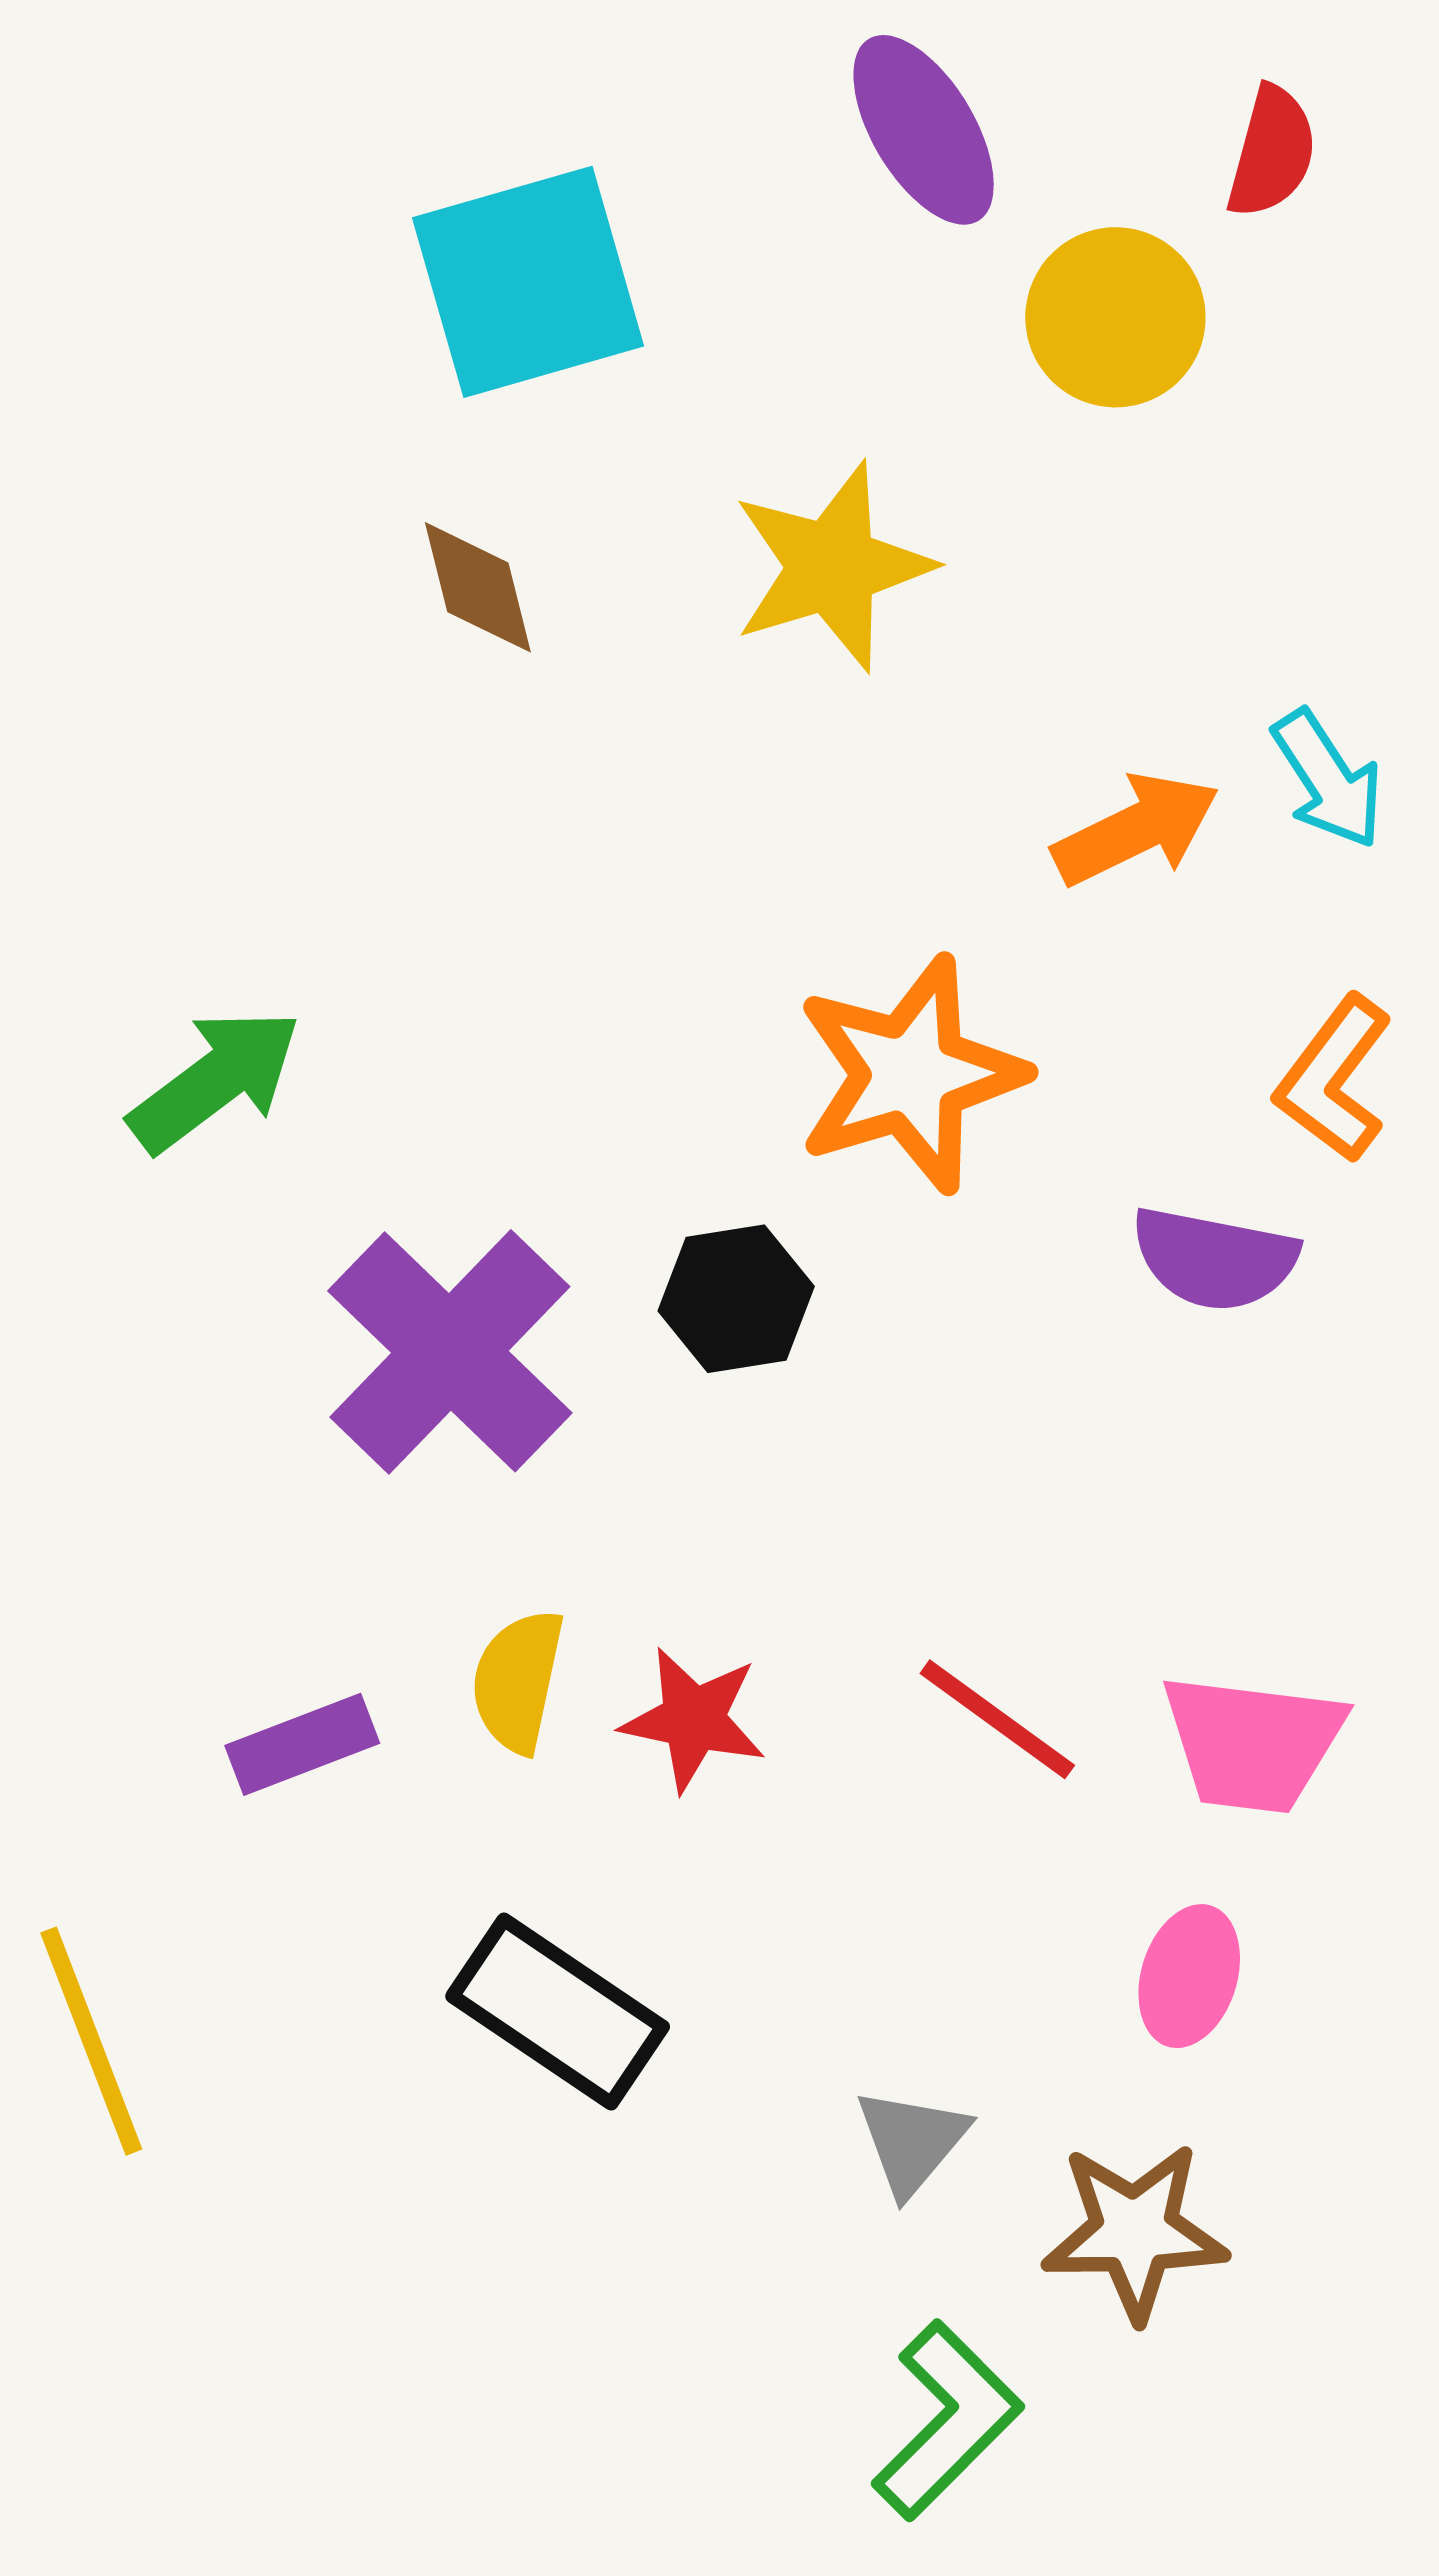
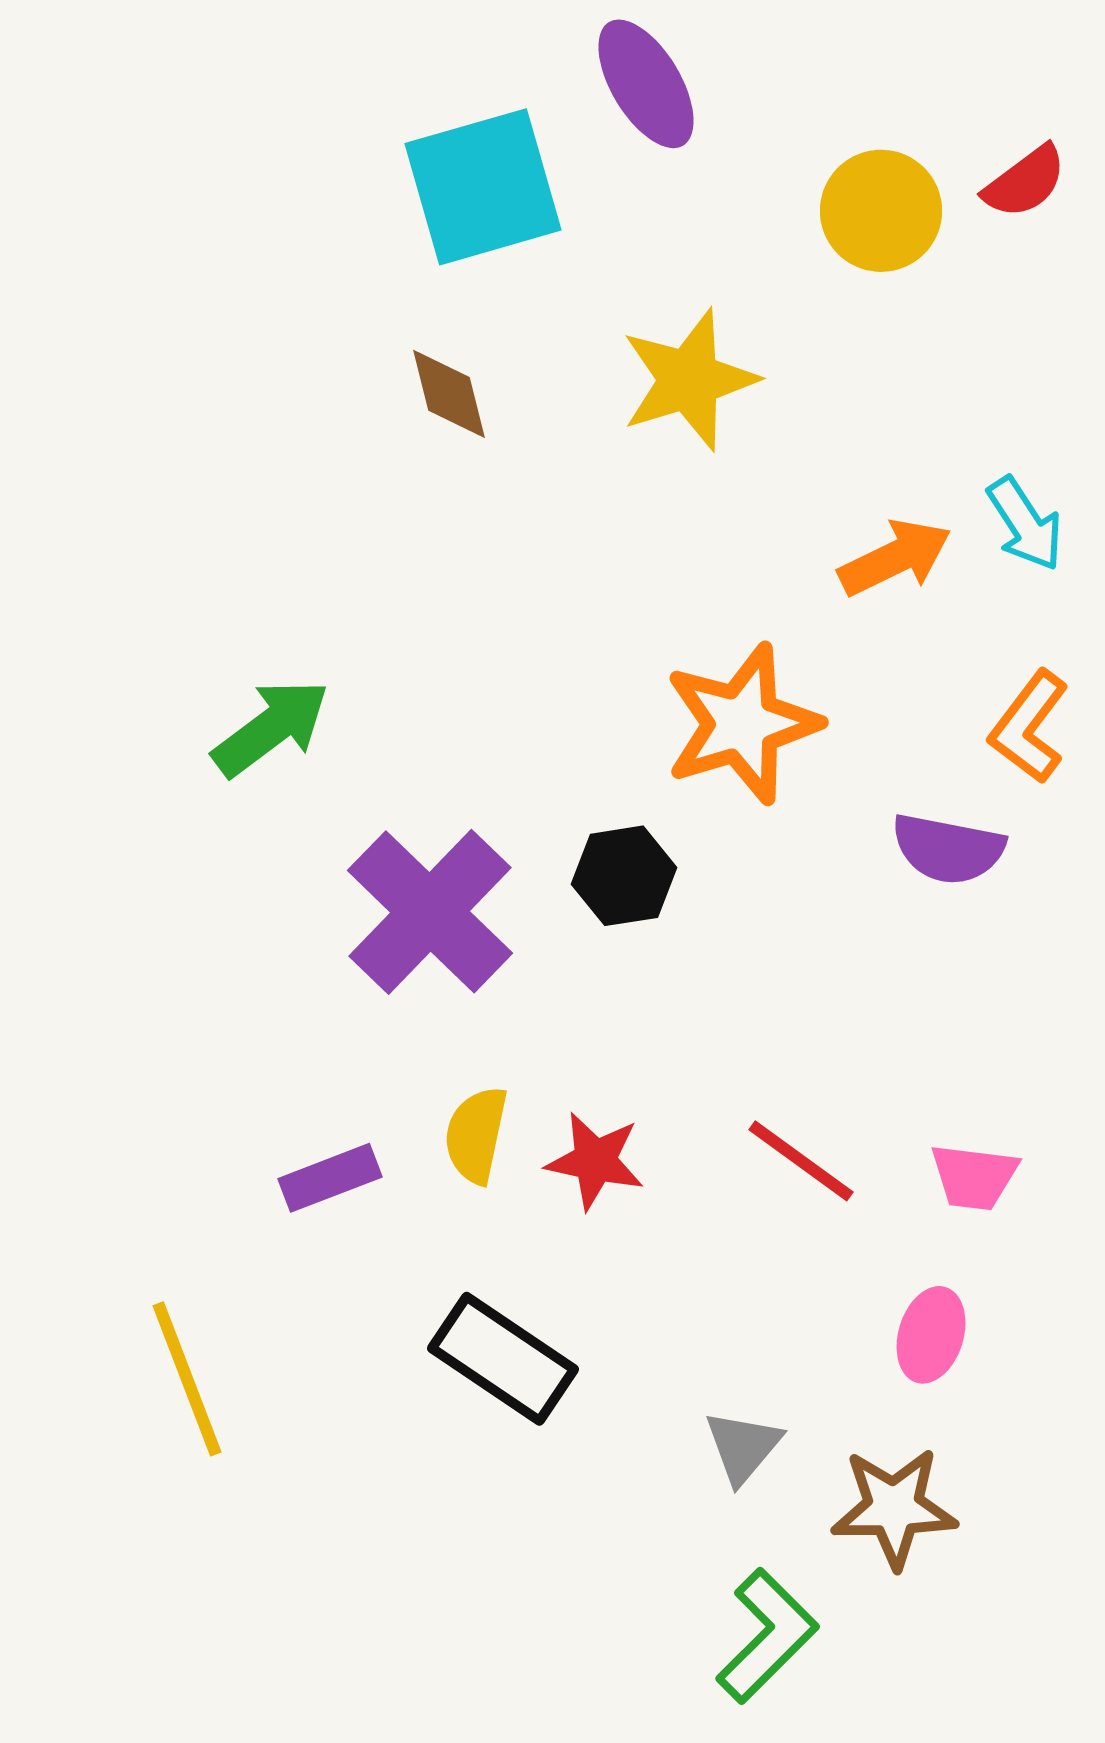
purple ellipse: (924, 130) -> (646, 84), moved
red semicircle: (1272, 152) -> (1025, 182), moved, turned 38
pink trapezoid: (1253, 1743) -> (974, 1177), size x0.7

